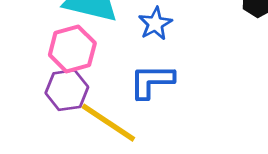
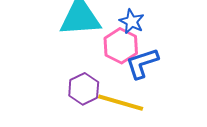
pink hexagon: (72, 49) -> (121, 46), moved

